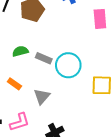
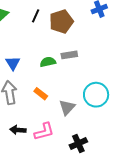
gray rectangle: (44, 58) -> (69, 55), moved, turned -35
cyan circle: (68, 65) -> (96, 95), moved

